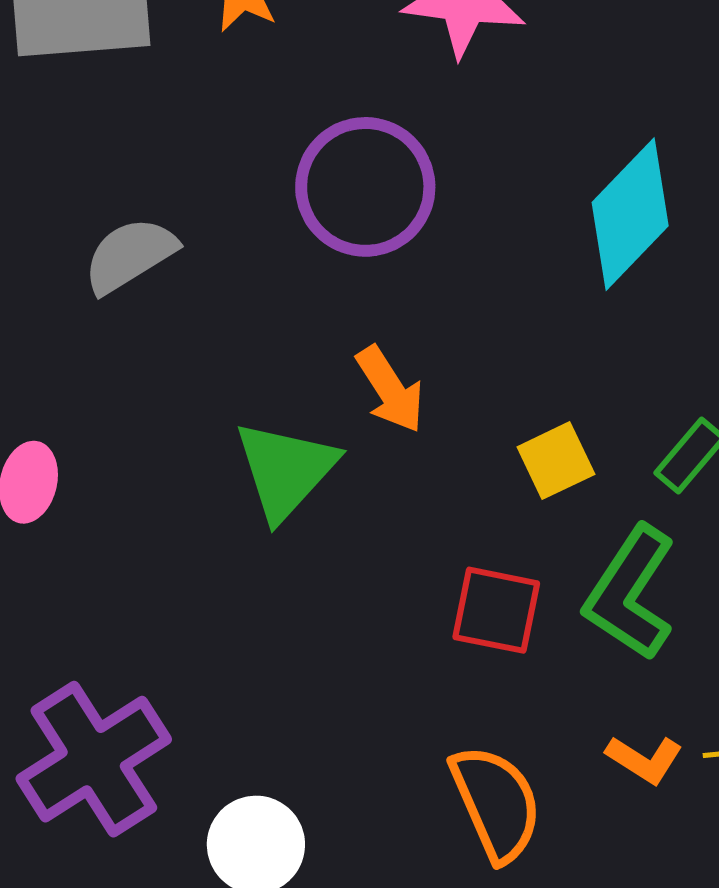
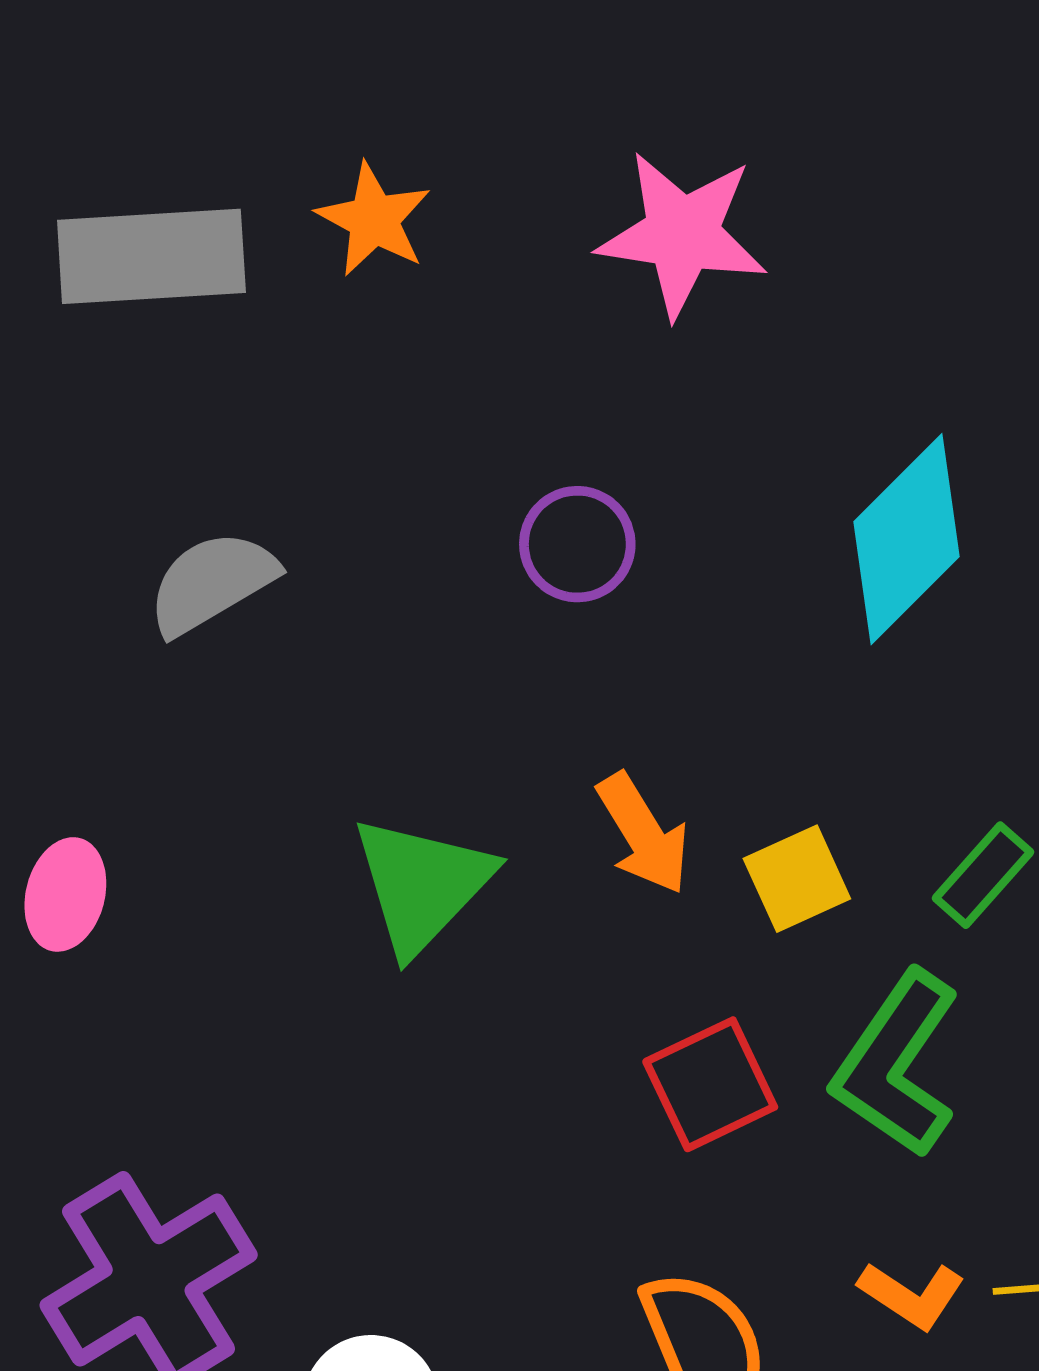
purple circle: (365, 187) -> (577, 544), moved, size x0.6
orange arrow: (390, 389) -> (643, 834), moved
red square: (496, 610) -> (710, 1084), turned -38

